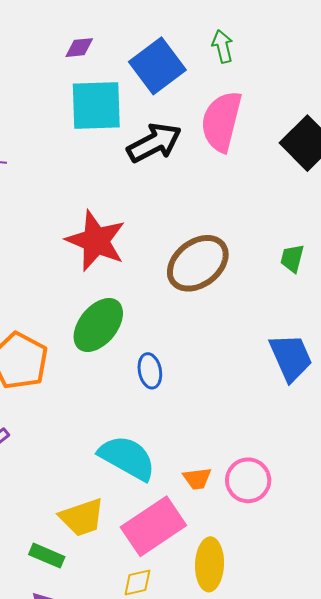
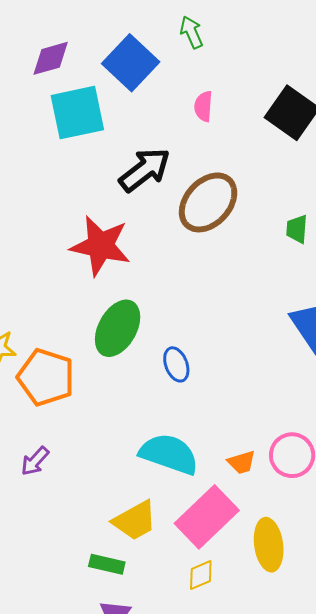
purple diamond: (79, 48) -> (51, 58), size x1.4
pink semicircle: (221, 121) -> (203, 106), size x0.5
black arrow: (154, 143) -> (145, 170), moved
brown ellipse: (198, 263) -> (208, 202), moved

